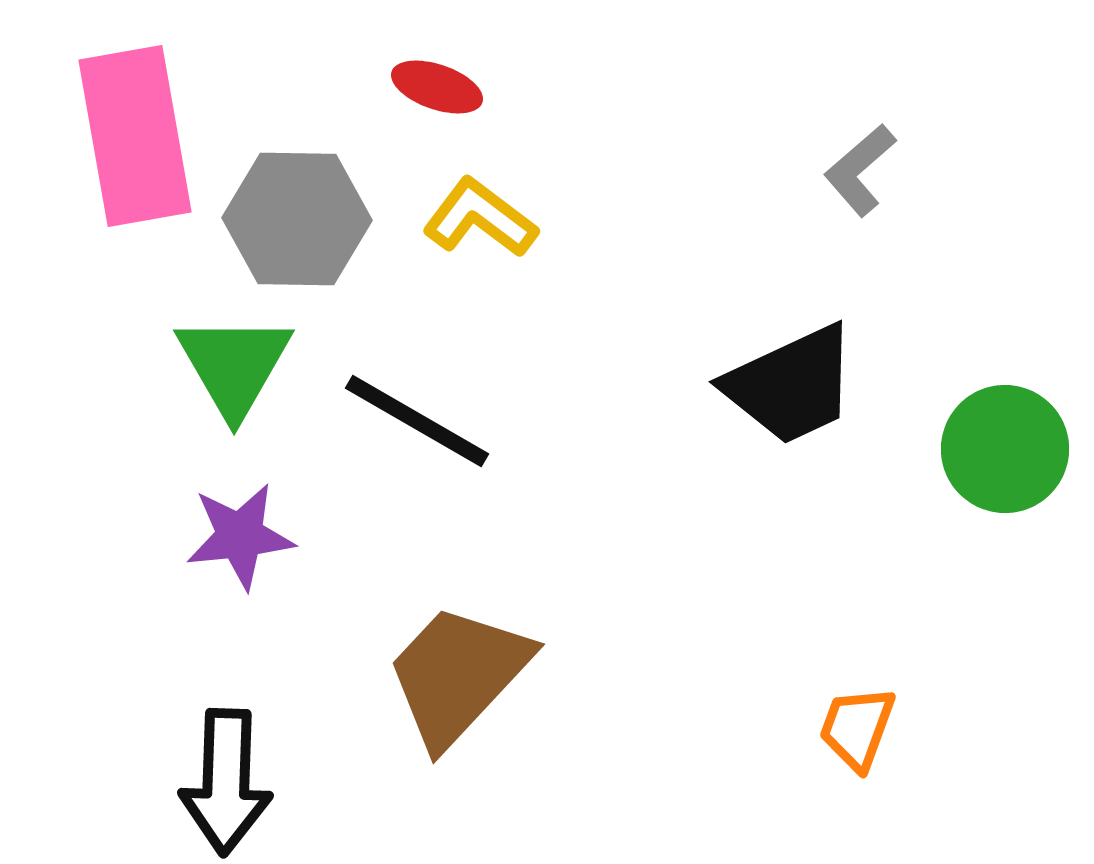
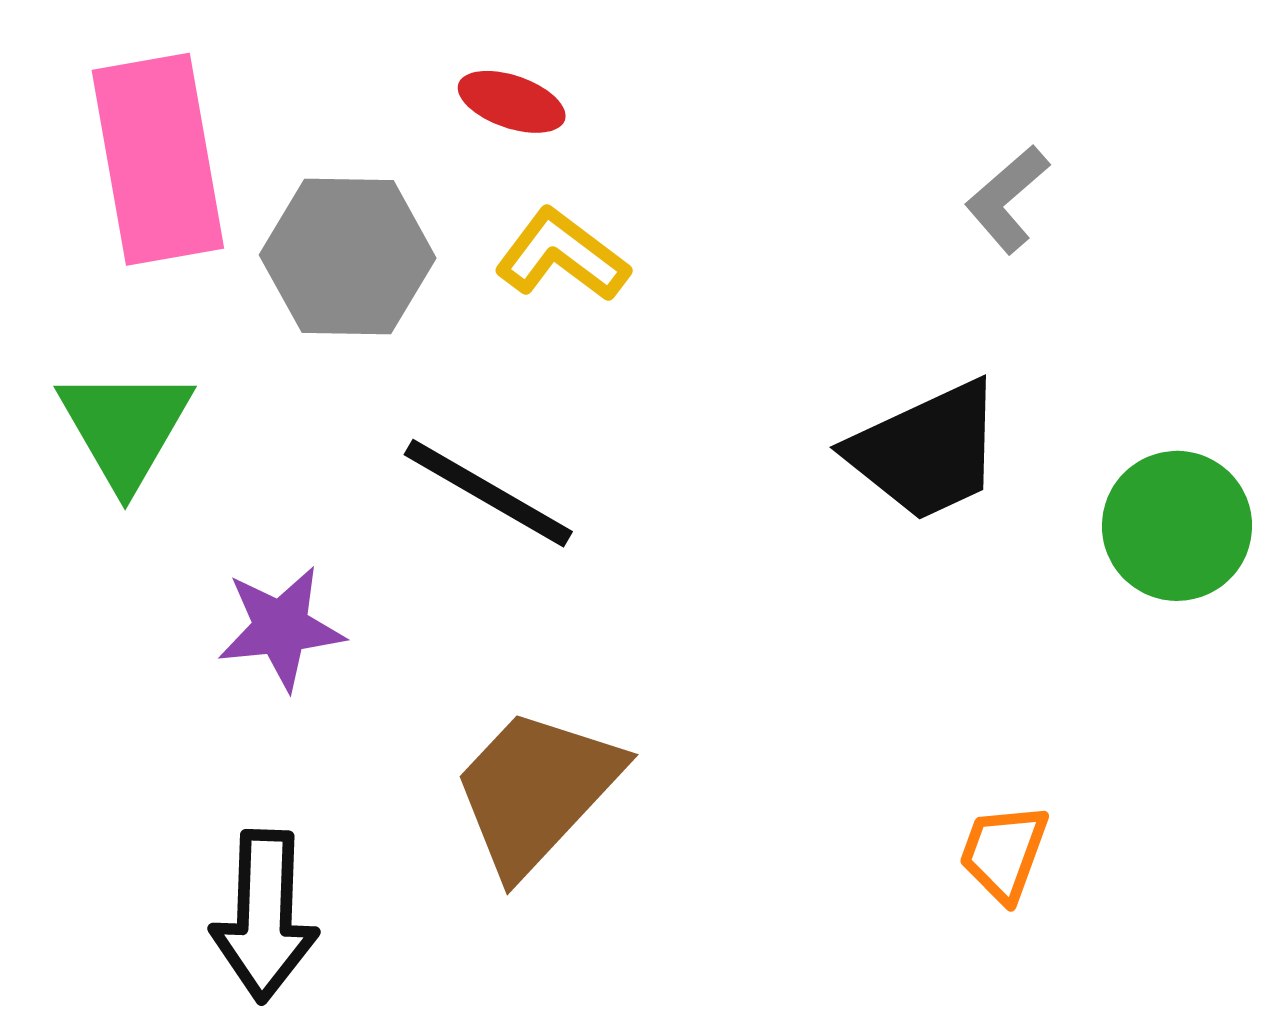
green triangle: (234, 365) -> (125, 428), moved

